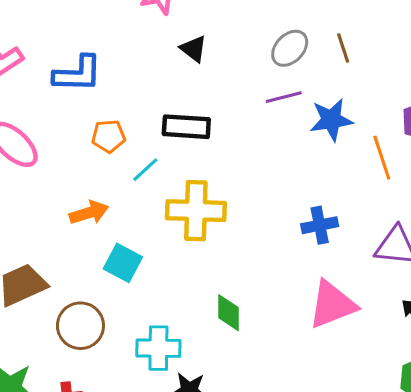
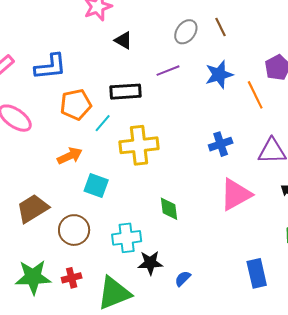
purple line: (284, 97) -> (168, 71), moved
orange pentagon: (108, 136) -> (76, 105), size x1.4

